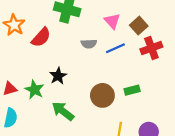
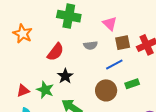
brown square: (139, 26) -> (123, 43), moved, turned 35
red semicircle: (41, 37) -> (55, 52), moved
blue line: (115, 48) -> (114, 65), moved

